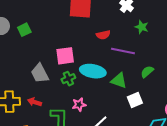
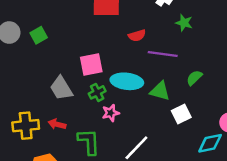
pink star: (79, 105) -> (111, 113), moved

